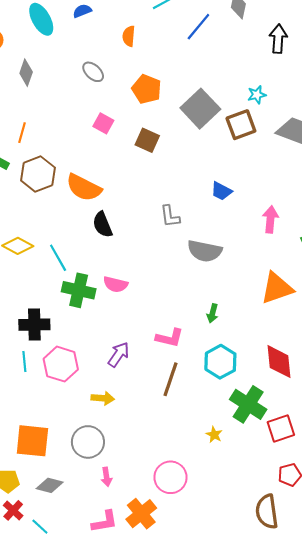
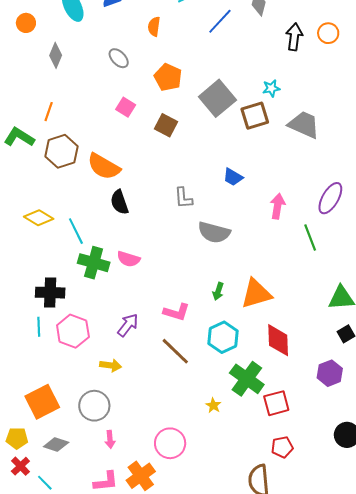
orange triangle: (277, 288) -> (256, 294), moved
brown line: (171, 379) -> (175, 351), turned -68
orange square: (32, 441) -> (42, 402), turned -36

